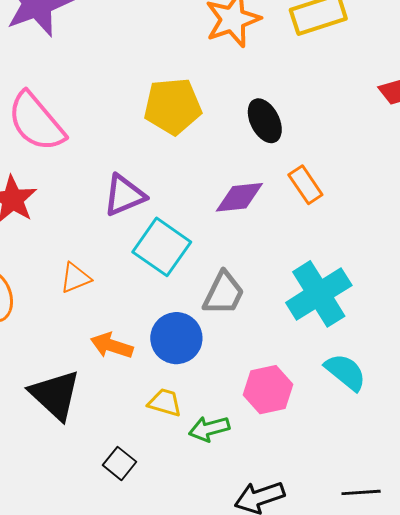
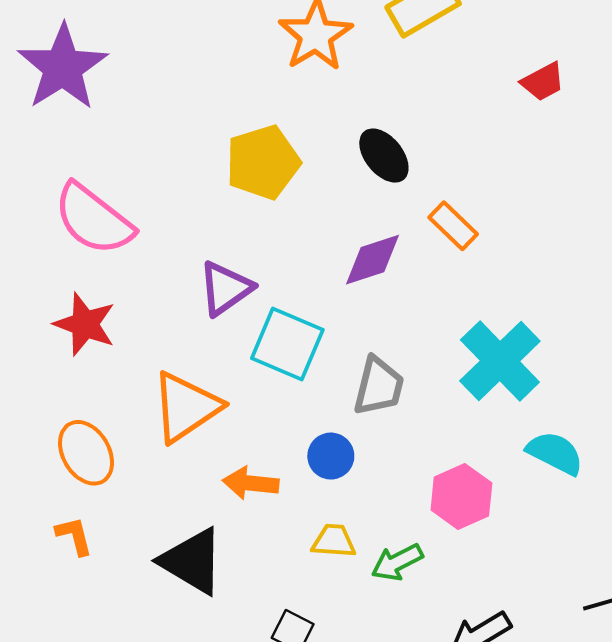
orange triangle: (75, 278) -> (186, 407), size x1.8
blue circle: (176, 338) -> (331, 456), size x0.7

